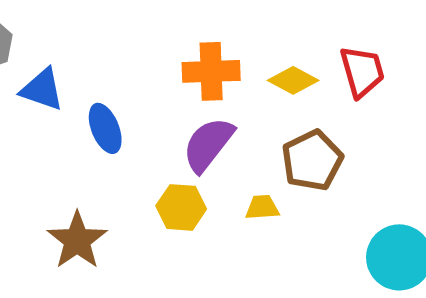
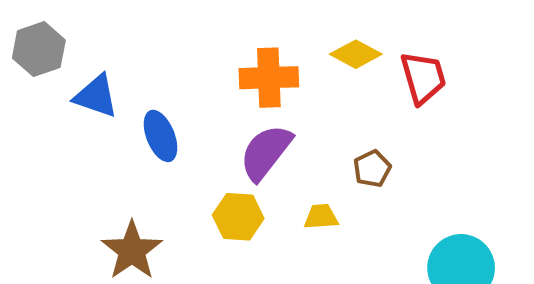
yellow diamond: (293, 80) -> (356, 54), moved
brown pentagon: (312, 160) -> (372, 169), size x0.6

